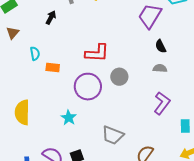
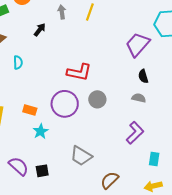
orange rectangle: (53, 68) -> (30, 110), moved

